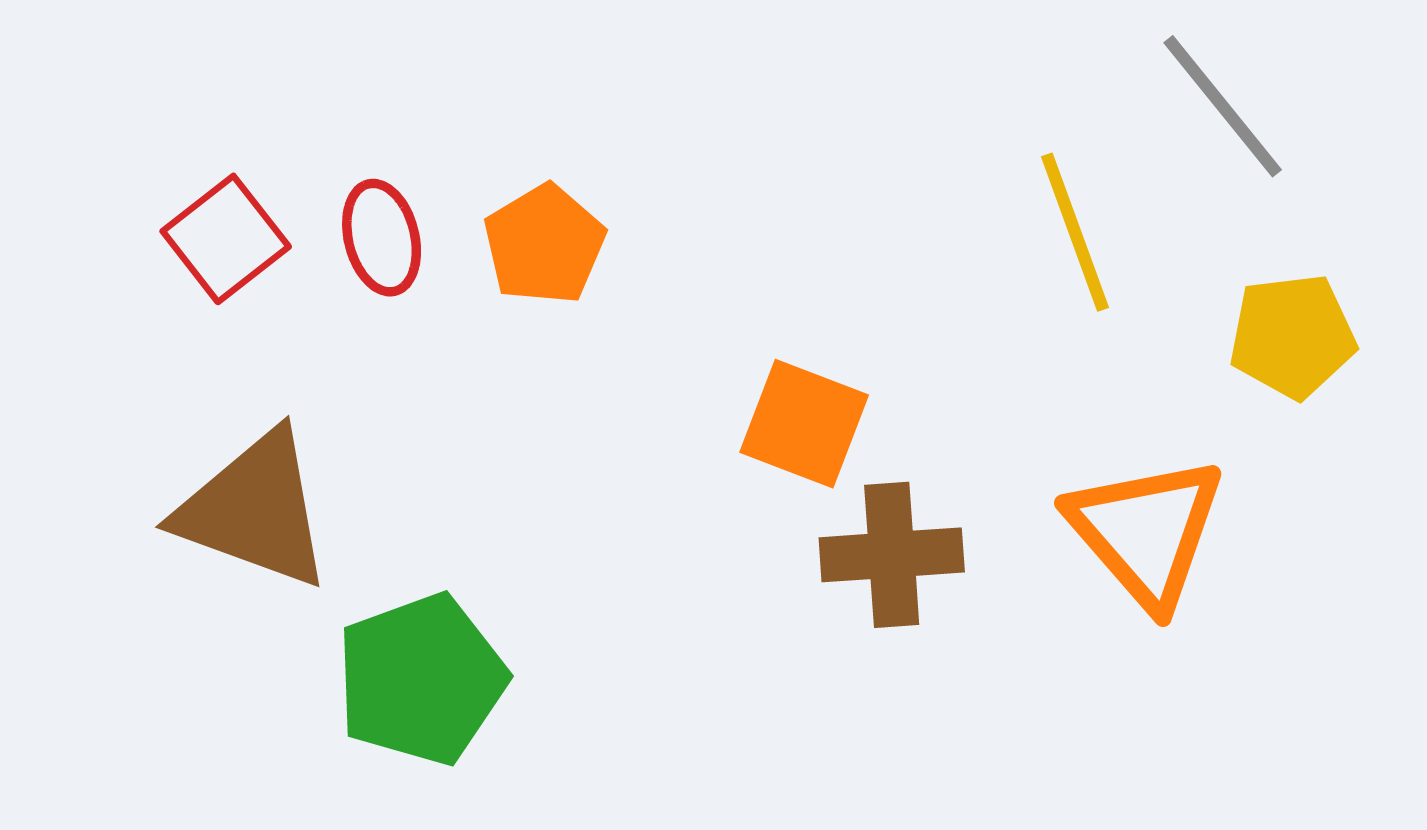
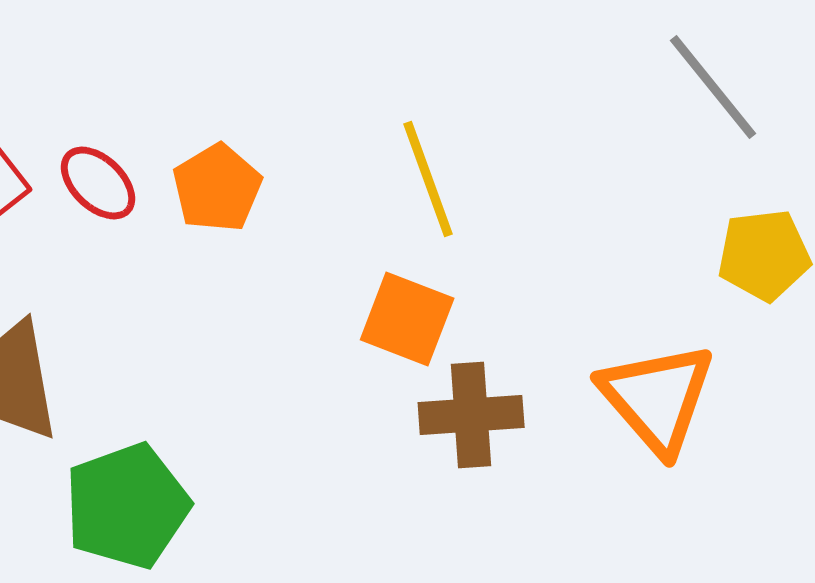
yellow line: (1075, 232) -> (428, 179), moved
red ellipse: (382, 238) -> (98, 183), turned -32

